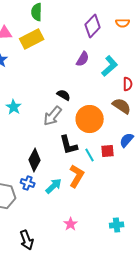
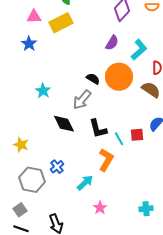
orange circle: (90, 119) -> (119, 77), moved
black diamond: (35, 160) -> (64, 124), moved, turned -55
blue cross: (28, 183) -> (57, 167), turned 32
cyan arrow: (54, 186) -> (85, 183), moved

